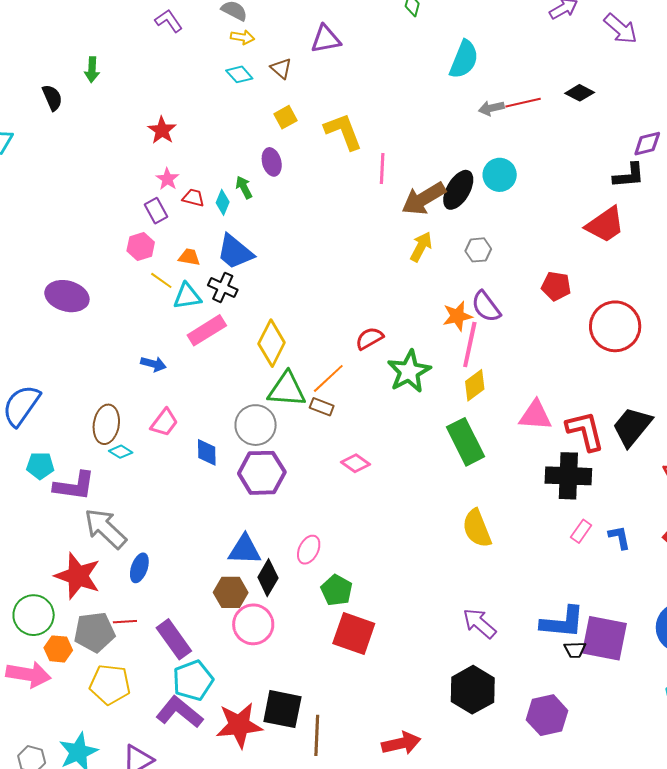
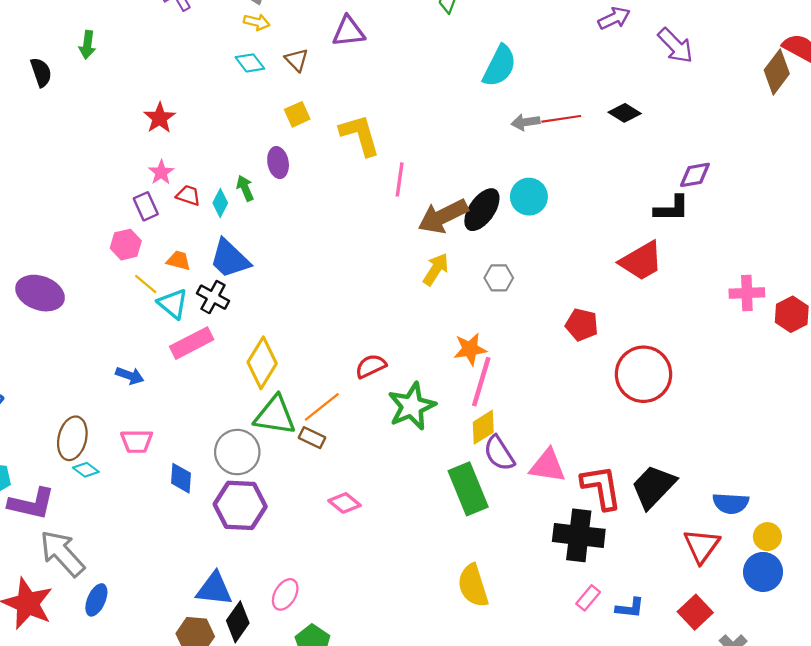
cyan triangle: (187, 296) -> (173, 304), turned 44
purple semicircle: (486, 307) -> (499, 453), moved
pink trapezoid: (164, 422) -> (137, 441), turned 48
blue L-shape: (619, 537) -> (630, 608), turned 104

